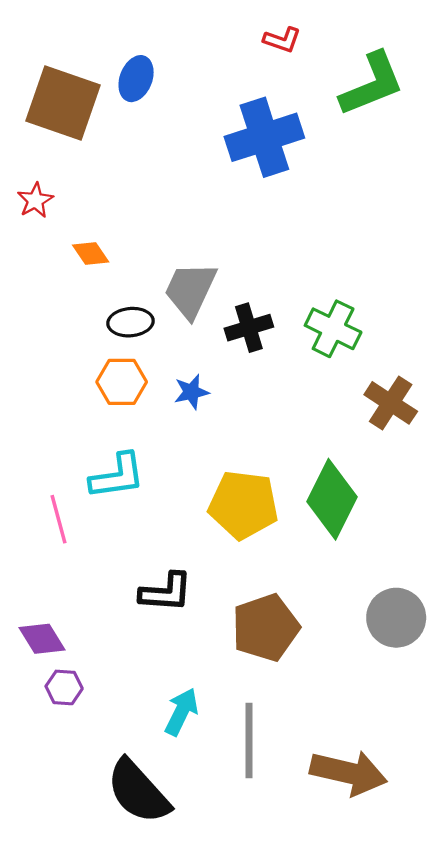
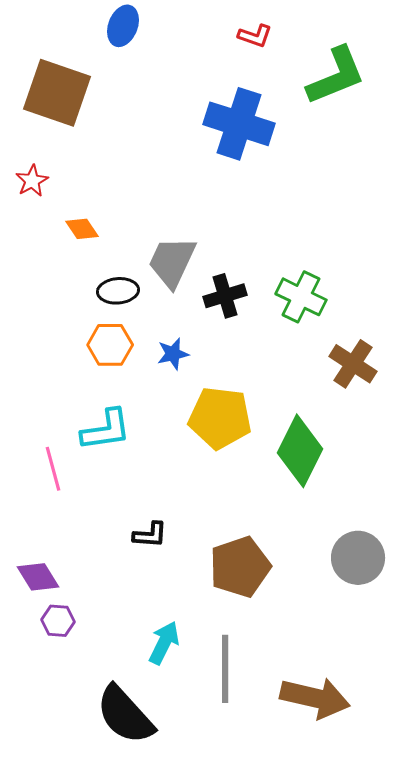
blue ellipse: (136, 79) -> (123, 26), moved
blue cross: (264, 137) -> (239, 124), turned 36
yellow pentagon: (243, 505) -> (220, 418), moved
black L-shape: (166, 592) -> (150, 535), size x0.7

